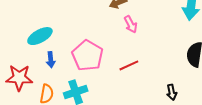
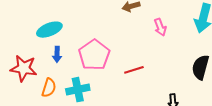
pink arrow: (131, 24) -> (160, 27), moved

